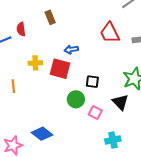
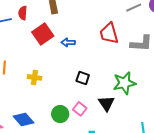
yellow cross: (35, 63) -> (35, 77), moved
red square: (60, 69) -> (43, 34), moved, turned 30
green circle: (76, 99) -> (60, 114), moved

